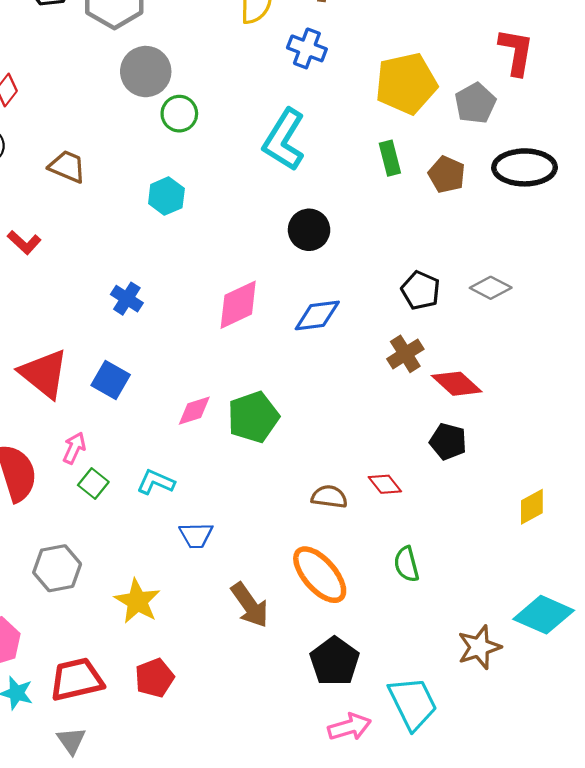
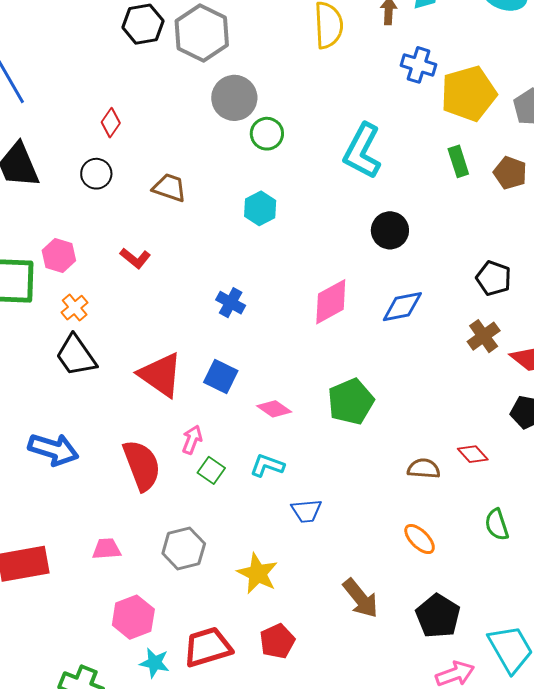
blue cross: (307, 48) -> (418, 65), moved
pink diamond: (194, 411) -> (274, 409), moved, turned 56
orange ellipse: (320, 575) -> (420, 539), size x0.6
brown arrow: (250, 605) -> (361, 598), moved

